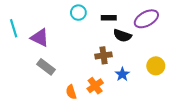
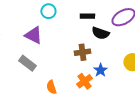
cyan circle: (78, 13) -> (48, 11), moved
purple triangle: (40, 38) -> (33, 35), moved
orange cross: (95, 86) -> (84, 81), moved

